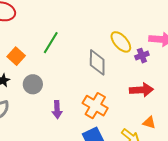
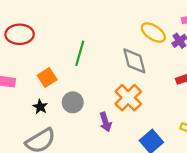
orange square: (16, 56) -> (47, 78), turned 30
orange cross: (95, 106) -> (128, 98), moved, turned 30

